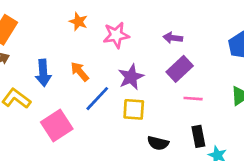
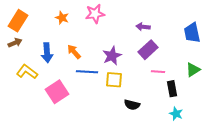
orange star: (78, 22) -> (62, 18), moved
pink star: (116, 35) -> (95, 14), moved
blue line: (97, 99) -> (87, 72), turned 50
black rectangle: (198, 136) -> (172, 89), moved

